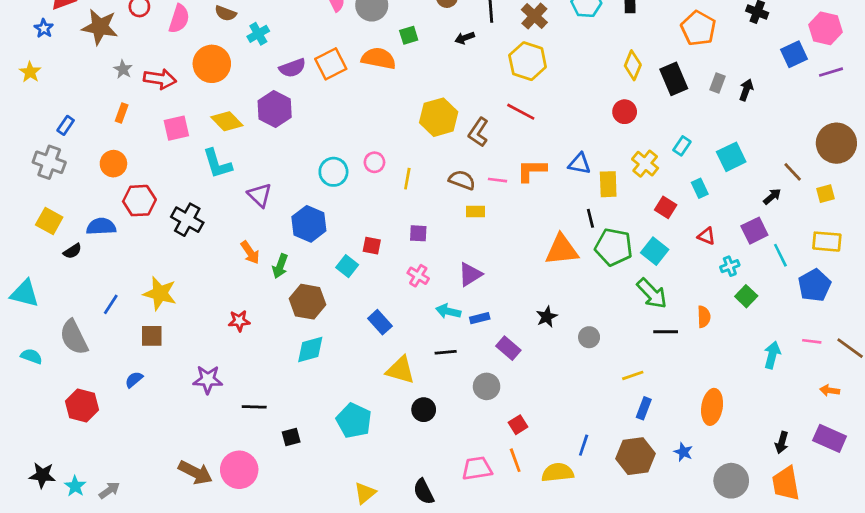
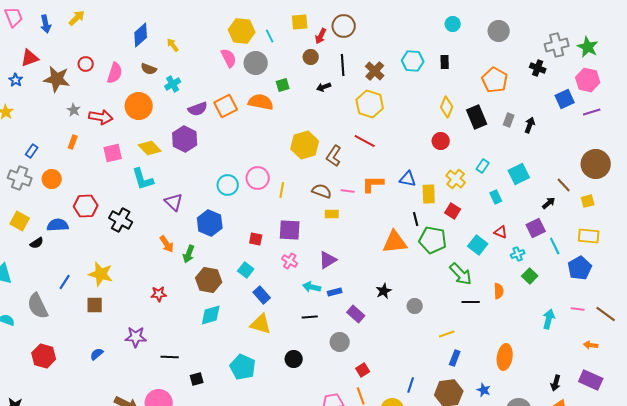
pink circle: (374, 162) -> (258, 178), size x1.5
orange circle: (113, 164) -> (52, 179), moved
red square: (666, 207) -> (453, 211), moved
purple square: (418, 233) -> (290, 230), size x1.6
cyan square: (655, 251) -> (478, 245), moved
cyan square: (347, 266) -> (246, 270), moved
yellow triangle: (400, 370) -> (261, 324), moved
blue semicircle: (134, 380) -> (97, 354), moved

